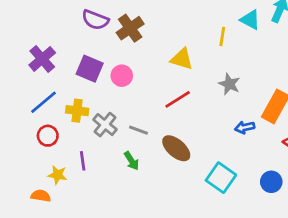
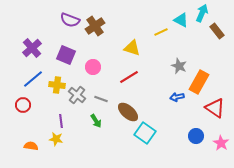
yellow line: (222, 37) -> (161, 32), turned 56
pink circle: (122, 76) -> (93, 67), moved
gray star: (229, 84) -> (179, 66), moved
red circle: (48, 136) -> (23, 105), moved
yellow star: (58, 175) -> (56, 139), moved
cyan square: (221, 178) -> (145, 133), moved

